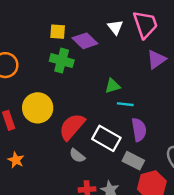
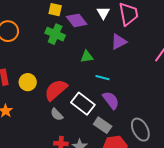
purple triangle: (156, 59) -> (119, 42), moved
green triangle: (113, 86) -> (87, 57), moved
yellow circle: (38, 108) -> (28, 82), moved, size x0.7
purple semicircle: (139, 130) -> (111, 100), turned -36

